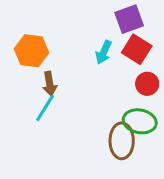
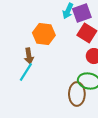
orange hexagon: (32, 51) -> (44, 34), moved
cyan arrow: (104, 52) -> (68, 11), moved

